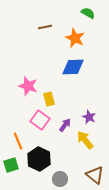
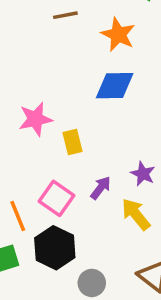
pink star: (28, 86) -> (35, 119), turned -30
pink square: (40, 120) -> (57, 198), moved

